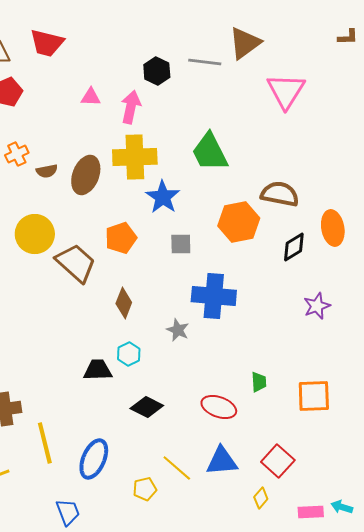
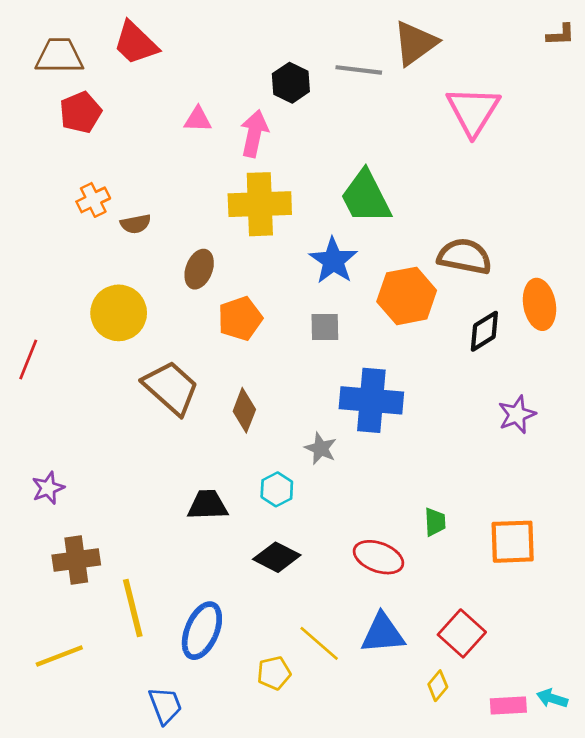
red trapezoid: (47, 43) -> (136, 43), turned 30
brown ellipse: (86, 175) -> (199, 269), moved, size x0.7
blue star: (163, 197) -> (333, 261), moved
brown trapezoid: (76, 263) -> (171, 388), moved
cyan hexagon: (129, 354) -> (277, 489), moved

